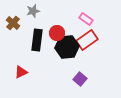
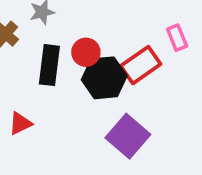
pink rectangle: (86, 19) -> (177, 38), moved, turned 32
purple square: (80, 79) -> (128, 136), size x1.6

